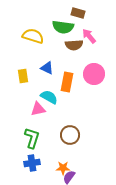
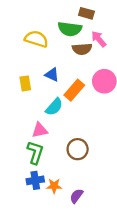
orange rectangle: (67, 82) -> (74, 90), turned 30
cyan semicircle: (49, 97) -> (54, 107), turned 102
pink triangle: (38, 109) -> (40, 130), moved
orange star: (63, 168) -> (54, 186), moved

